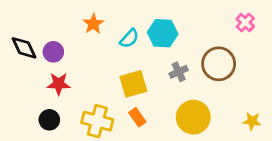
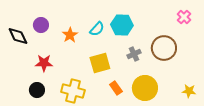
orange star: (93, 24) -> (70, 35), moved
purple circle: (53, 52) -> (41, 25), moved
orange rectangle: (137, 117) -> (116, 88), moved

